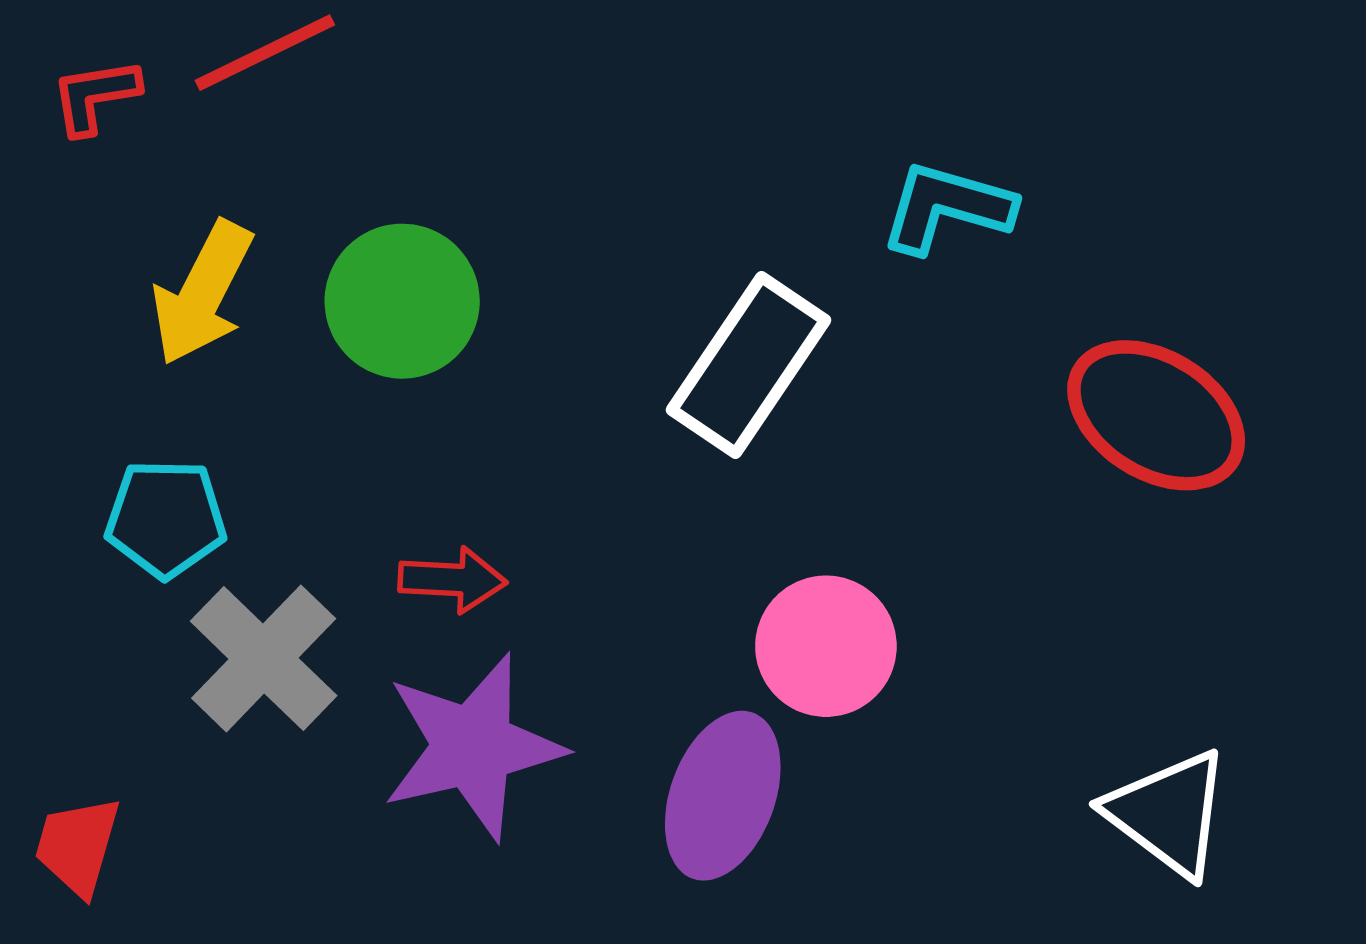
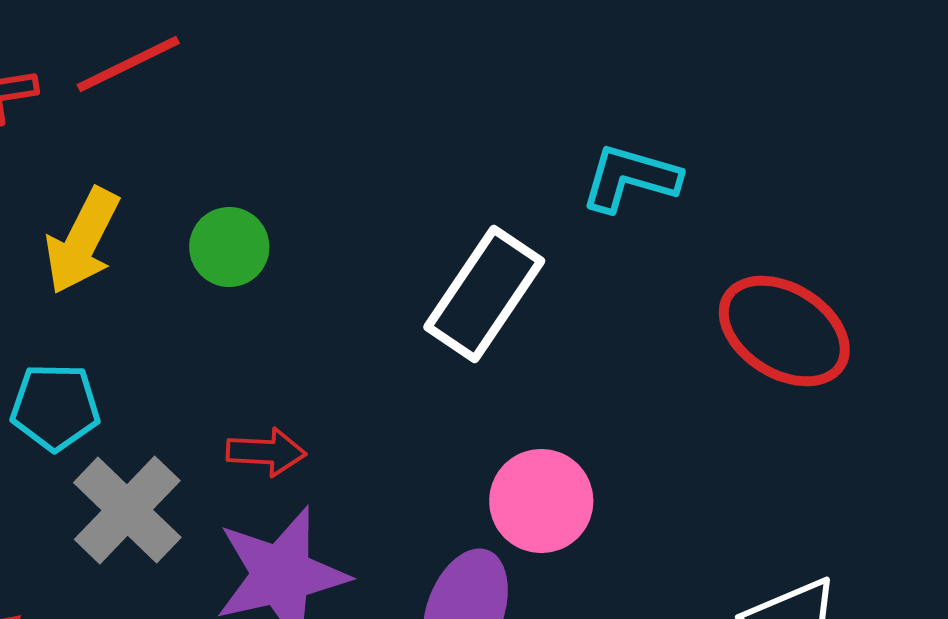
green circle: (402, 301) -> (229, 247), size x0.7

